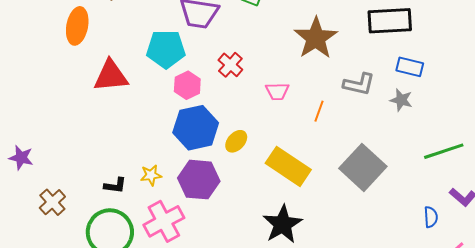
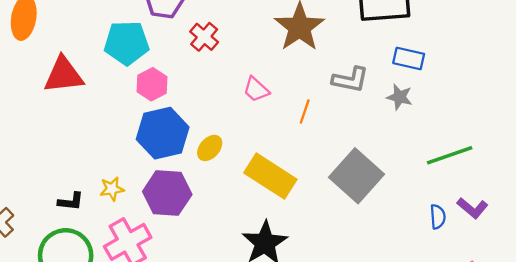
red cross: (230, 65) -> (204, 37), moved
pink trapezoid: (277, 91) -> (256, 89), turned 45
blue semicircle: (431, 217) -> (438, 217), moved

